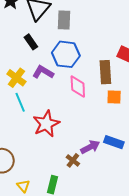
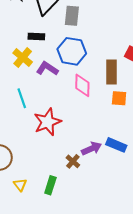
black rectangle: (31, 42) -> (36, 37), turned -56
yellow cross: (16, 78) -> (23, 58), moved

